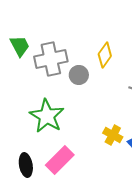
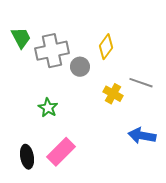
green star: (47, 116) -> (48, 108), size x0.6
yellow cross: (113, 135) -> (113, 94), moved

